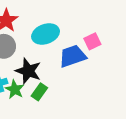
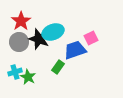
black star: (28, 71) -> (39, 39), moved
green rectangle: (39, 92) -> (58, 67), moved

